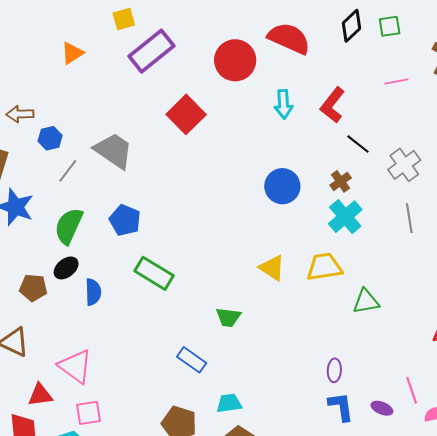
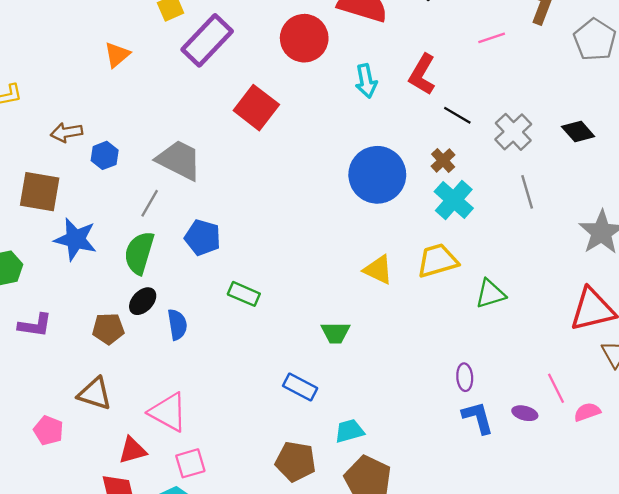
gray line: (68, 171) -> (150, 203), moved
blue circle: (282, 186) -> (377, 175), size x1.4
green rectangle: (154, 273) -> (244, 294), size x0.7

